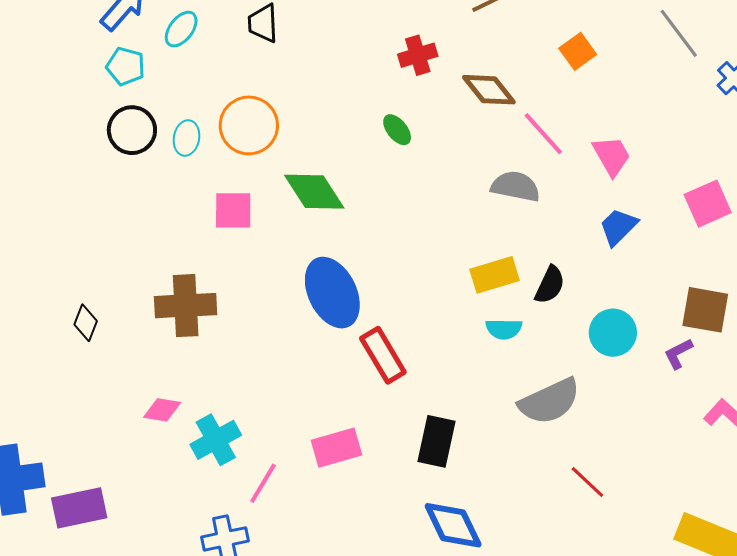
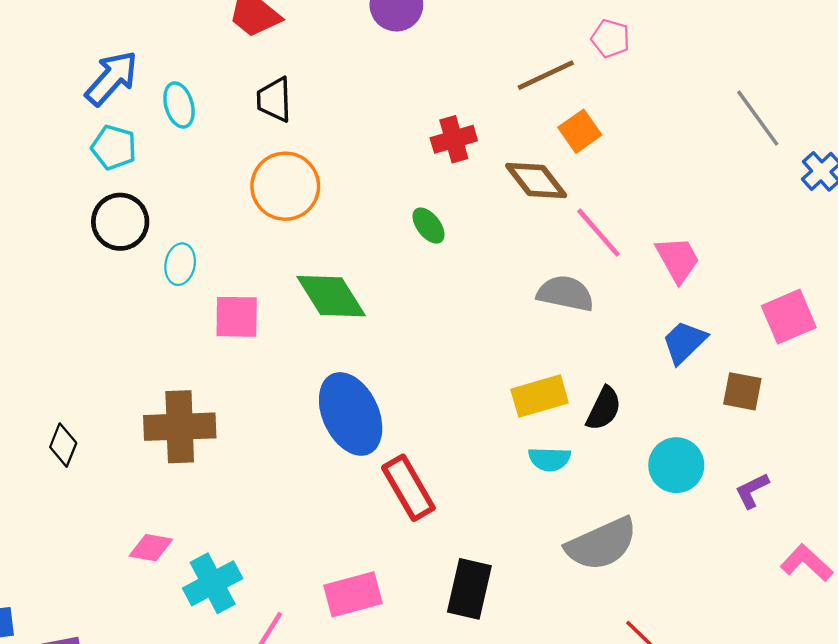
cyan ellipse: (181, 29) -> (179, 105), turned -54
orange square: (578, 51) -> (580, 131), moved
orange circle: (249, 125) -> (285, 186), moved
cyan ellipse: (186, 138) -> (180, 264), moved
brown square: (705, 310) -> (742, 391), moved, size x0.7

